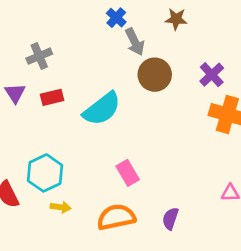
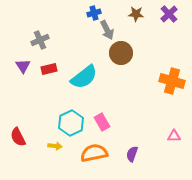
blue cross: (116, 18) -> (94, 13), turned 32
purple cross: (212, 75) -> (169, 14), moved
cyan hexagon: (45, 173) -> (71, 123), moved

